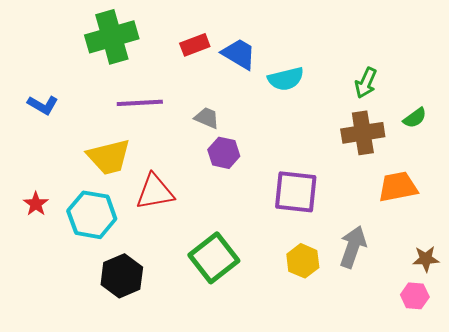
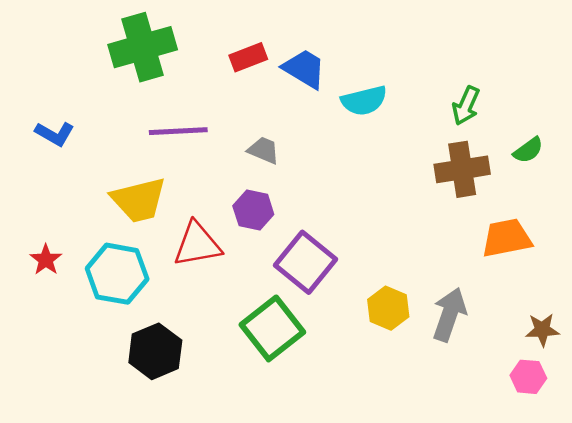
purple hexagon: (224, 153) -> (253, 210), moved
purple square: (296, 192) -> (306, 262), moved, turned 33
yellow hexagon: (303, 261) -> (388, 308), moved

